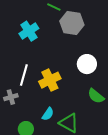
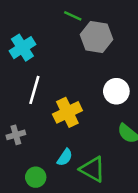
cyan cross: (29, 31) -> (22, 48), moved
white line: (24, 75) -> (34, 90), moved

